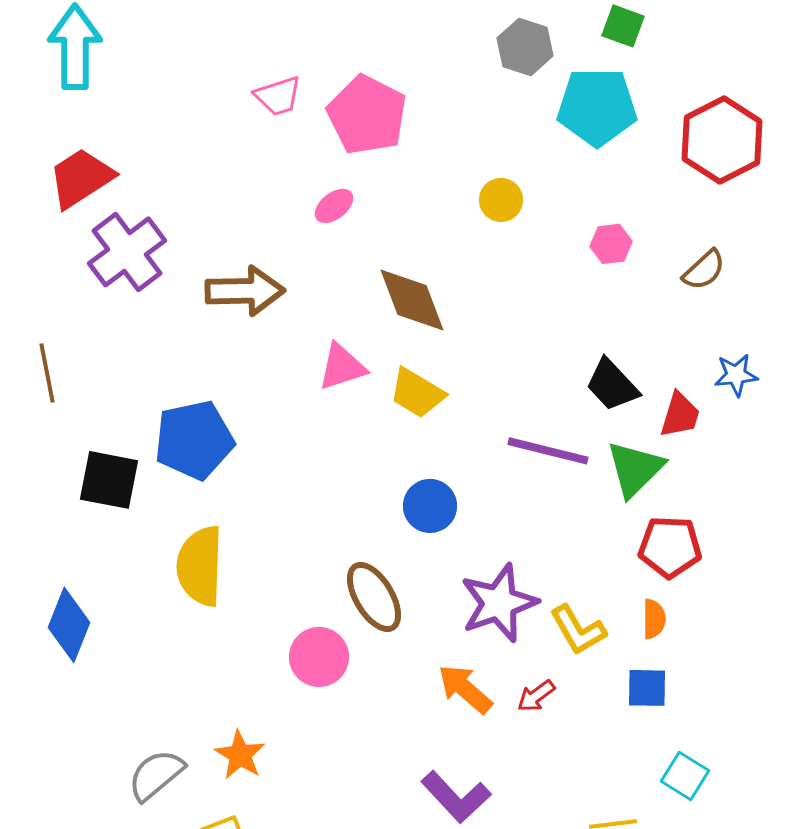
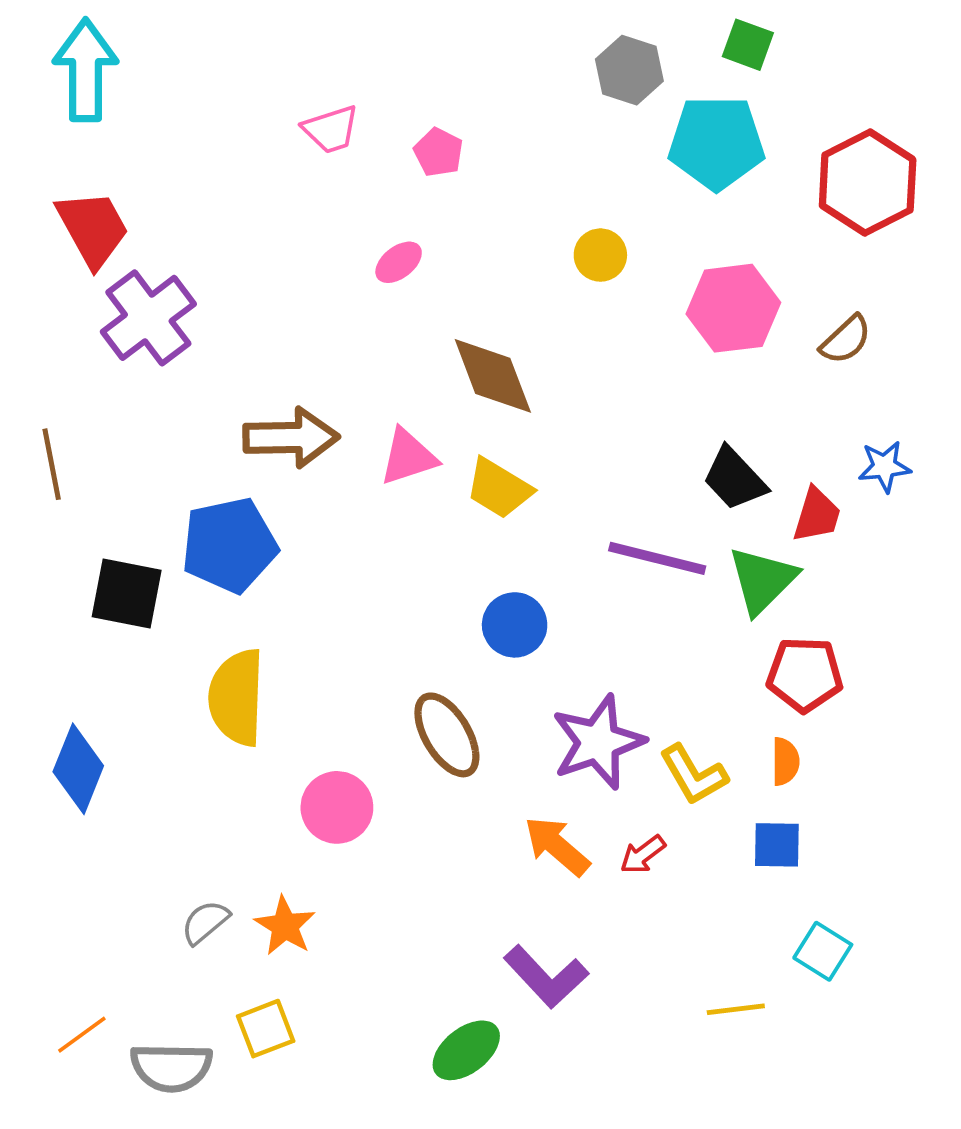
pink pentagon: (367, 115) -> (438, 152), size x0.5
red trapezoid: (81, 178) -> (93, 228), turned 94
pink hexagon: (611, 244) -> (733, 308), size x1.8
brown arrow: (245, 291) -> (291, 438), moved
pink circle: (319, 657) -> (337, 807), moved
gray semicircle: (156, 775) -> (205, 922), moved, size x0.7

